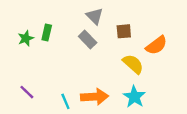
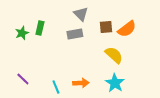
gray rectangle: (88, 39) -> (75, 34), turned -56
orange semicircle: (156, 45) -> (127, 29), moved
orange arrow: (95, 97) -> (81, 83), size x0.7

